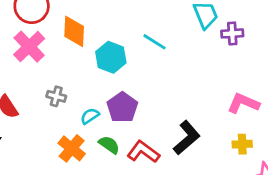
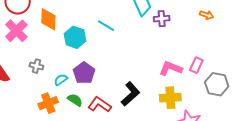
yellow cross: (242, 144) -> (170, 98), size x1.5
orange cross: (72, 148) -> (48, 103), turned 30

